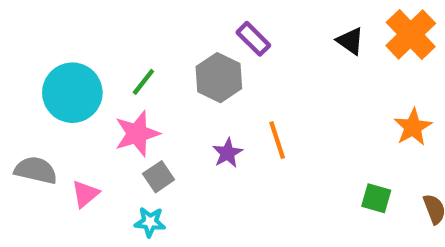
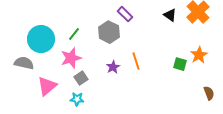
gray semicircle: (36, 170) -> (24, 63), moved
pink triangle: (85, 194) -> (47, 86), size x1.5
green square: (376, 198) -> (180, 64), moved

